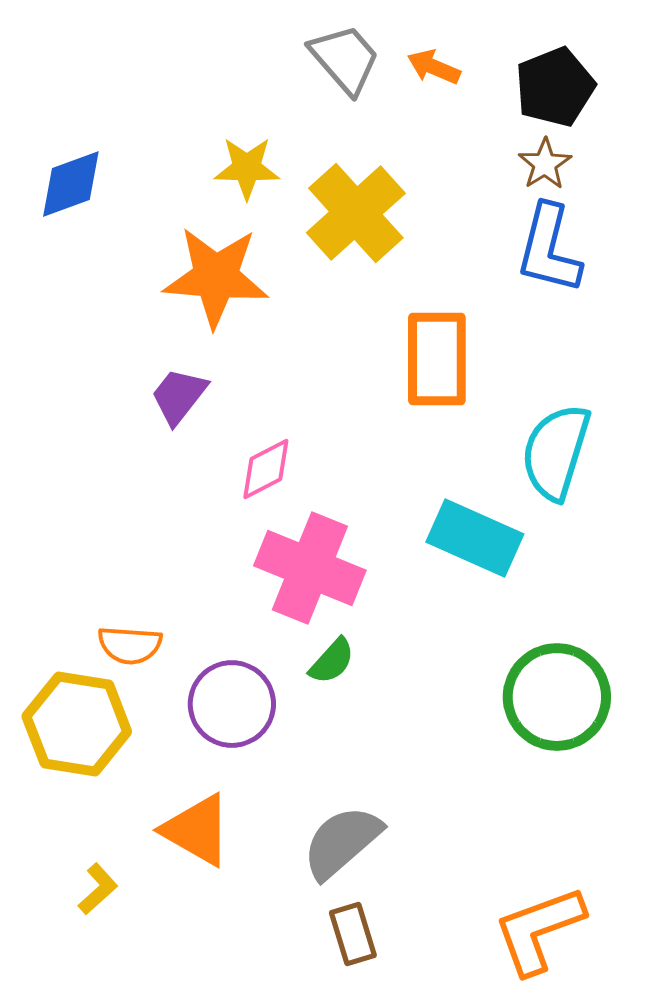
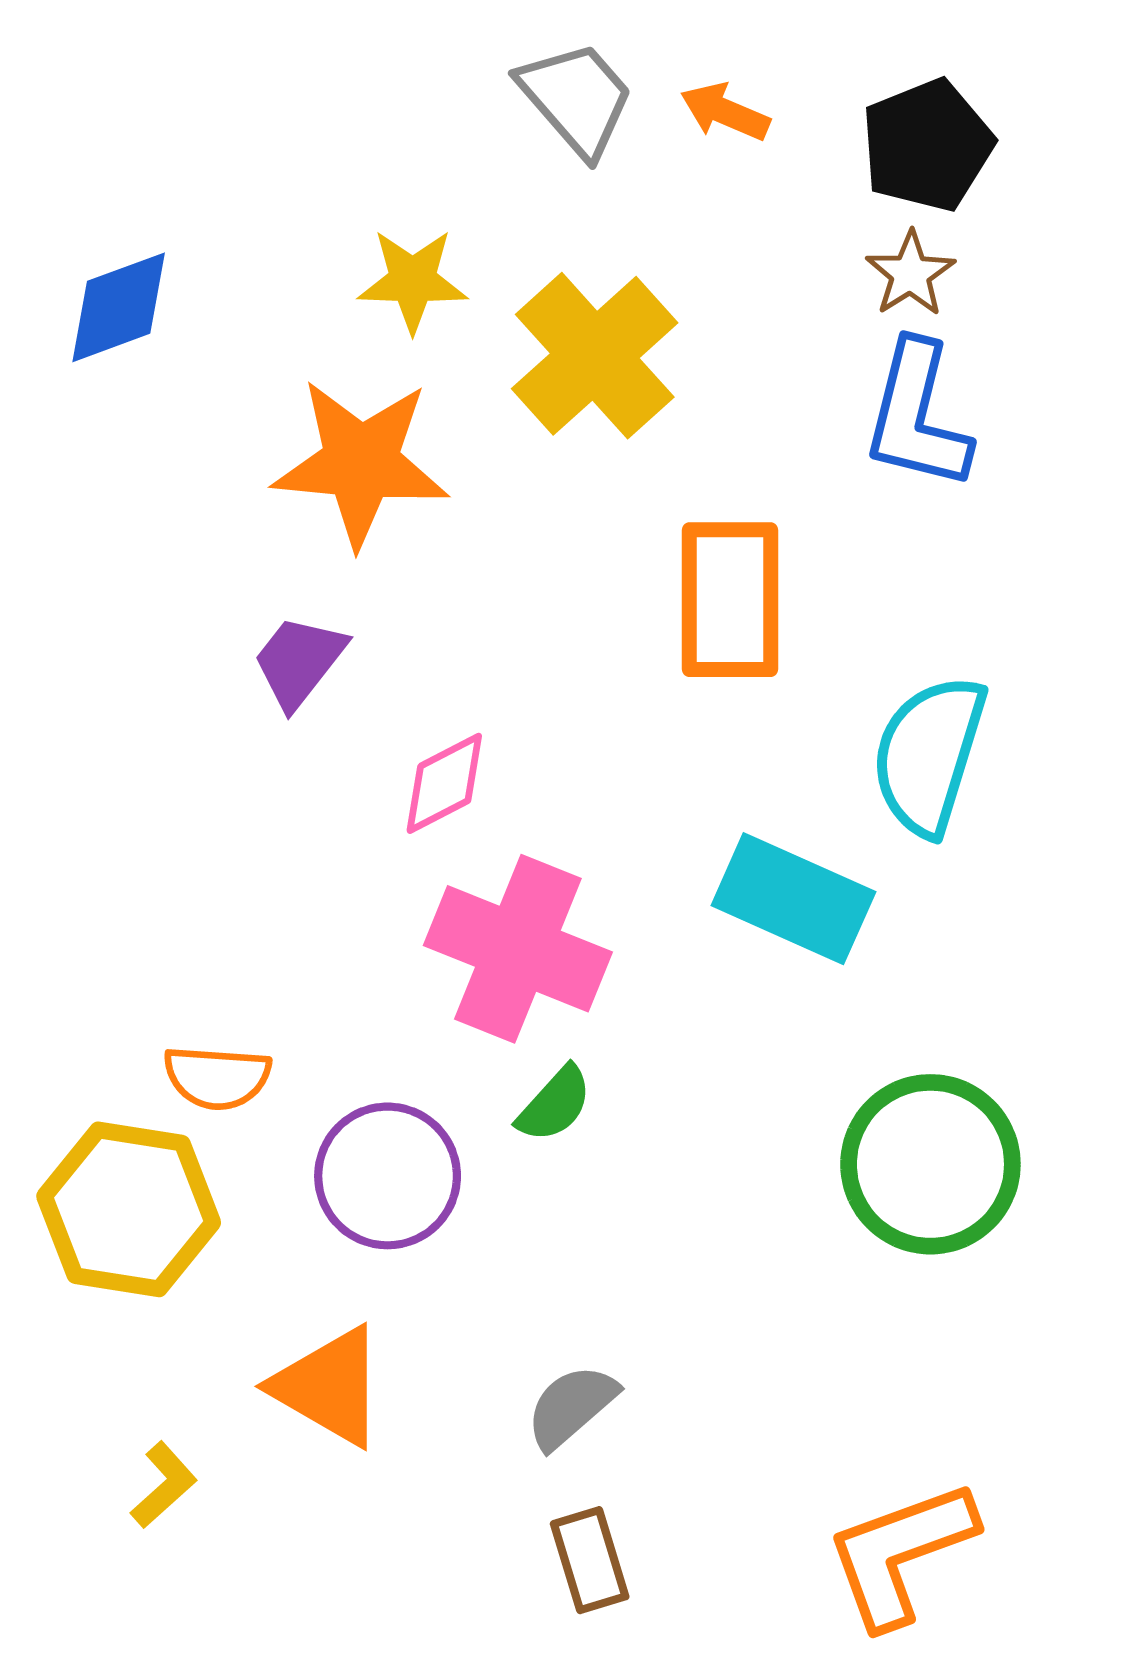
gray semicircle: (342, 842) -> (571, 1406), size x0.7

